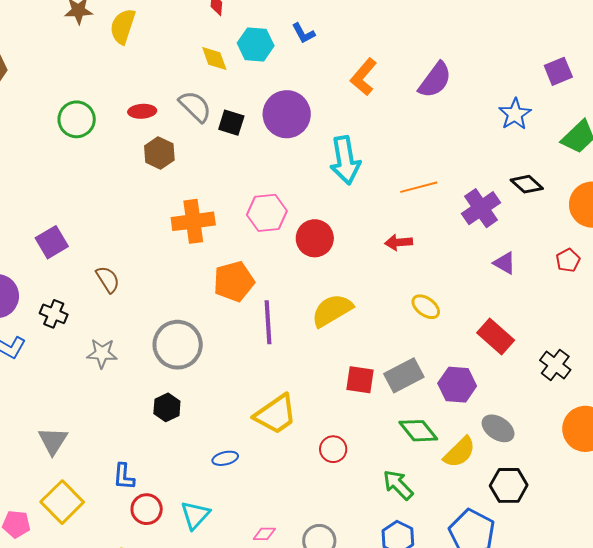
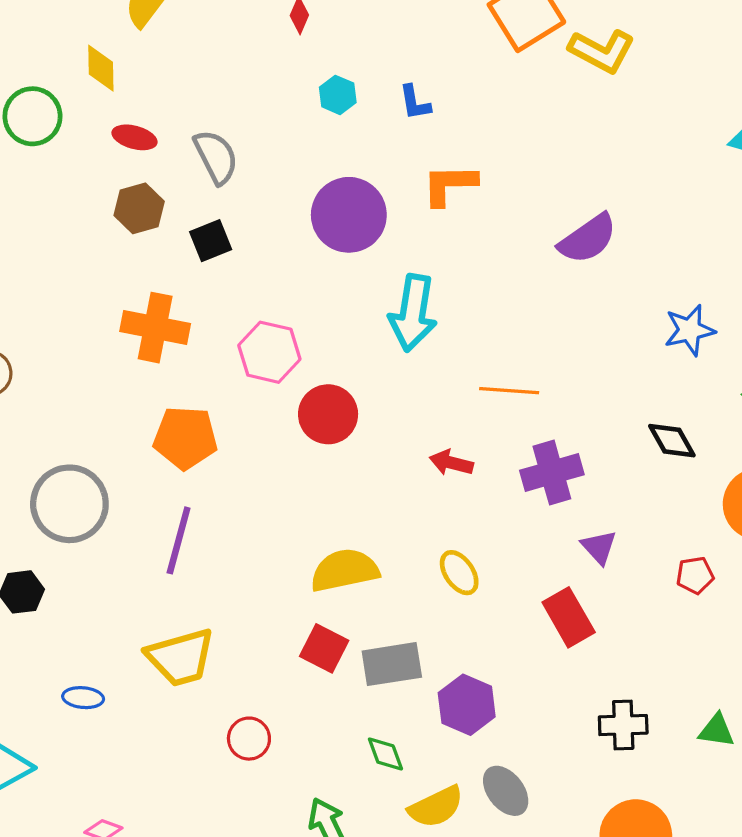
cyan hexagon: (256, 44) -> (338, 95), size x0.7
yellow diamond: (214, 59) -> (101, 68), moved
orange L-shape: (364, 77) -> (449, 185), moved, turned 30
black square: (231, 123) -> (211, 241), moved, turned 32
purple cross: (481, 208) -> (552, 473), moved
yellow semicircle: (332, 310) -> (345, 570), moved
purple line: (268, 322) -> (179, 540), moved
red rectangle: (496, 336) -> (569, 617), moved
black cross: (555, 365) -> (623, 725), turned 32
green diamond: (418, 431) -> (385, 754), size x0.7

